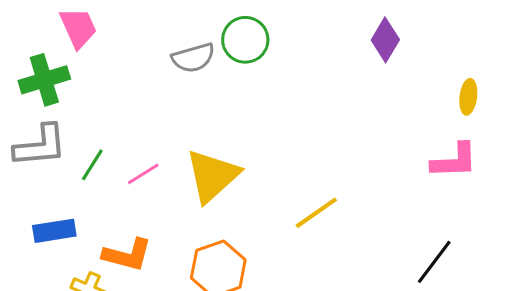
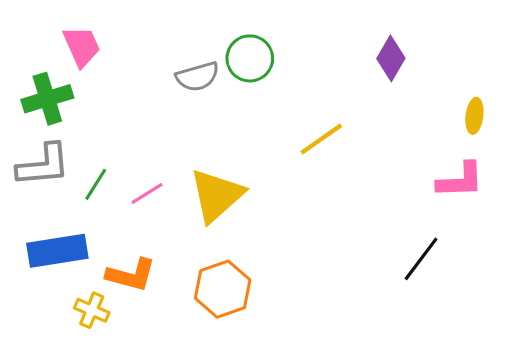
yellow line: (316, 213) -> (321, 139), moved
blue rectangle: (54, 231) -> (57, 251), size x1.4
black line: (434, 262) -> (421, 259), moved

